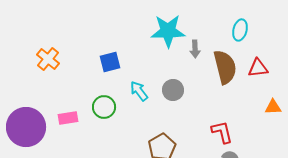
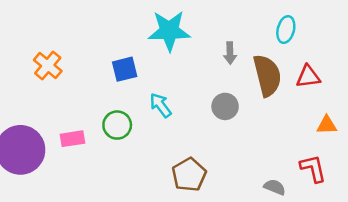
cyan star: (168, 31) -> (169, 31), moved
gray circle: (173, 90) -> (225, 106), moved
red L-shape: (222, 132) -> (313, 168), moved

